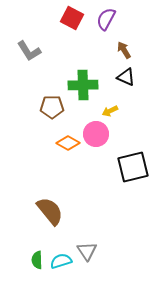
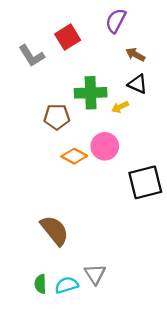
red square: (72, 18) -> (68, 37), moved, turned 30
brown arrow: (124, 50) -> (135, 55), turned -30
yellow arrow: (110, 111) -> (120, 107), moved

